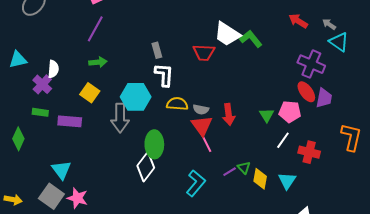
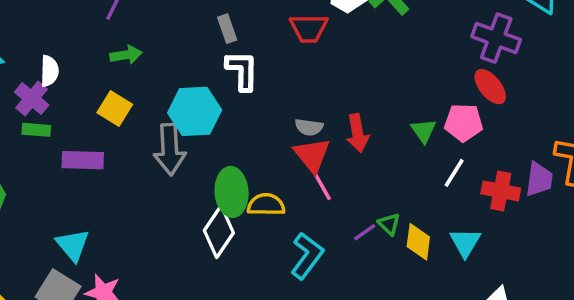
purple trapezoid: (324, 98) -> (539, 179), moved
yellow semicircle: (177, 104) -> (266, 205), moved
green rectangle: (40, 112) -> (36, 130), moved

